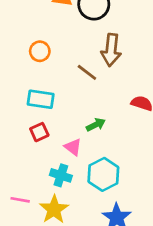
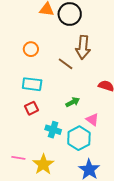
pink triangle: (73, 147) -> (92, 120), moved
cyan cross: (61, 175) -> (53, 130), moved

